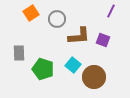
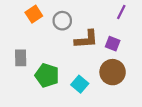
cyan square: (73, 65) -> (80, 84), moved
brown circle: (94, 77) -> (113, 72), moved

